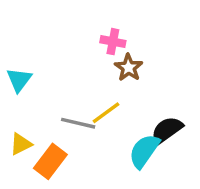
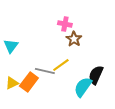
black semicircle: (167, 130) -> (96, 75), turned -30
orange rectangle: (50, 161) -> (29, 82), moved

